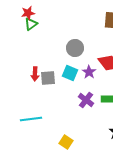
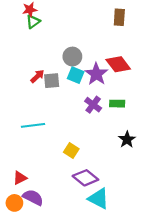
gray circle: (75, 48) -> (72, 57), moved
purple star: (89, 72) -> (96, 74), size x1.5
red arrow: (35, 74) -> (37, 76), turned -136

